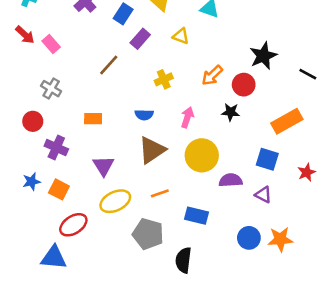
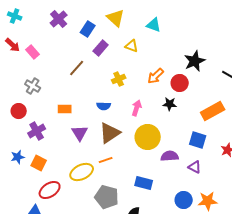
purple cross: (56, 147) -> (37, 131), turned 36
purple triangle: (103, 166) -> (80, 133), moved
orange line: (160, 193) -> (106, 160), moved

